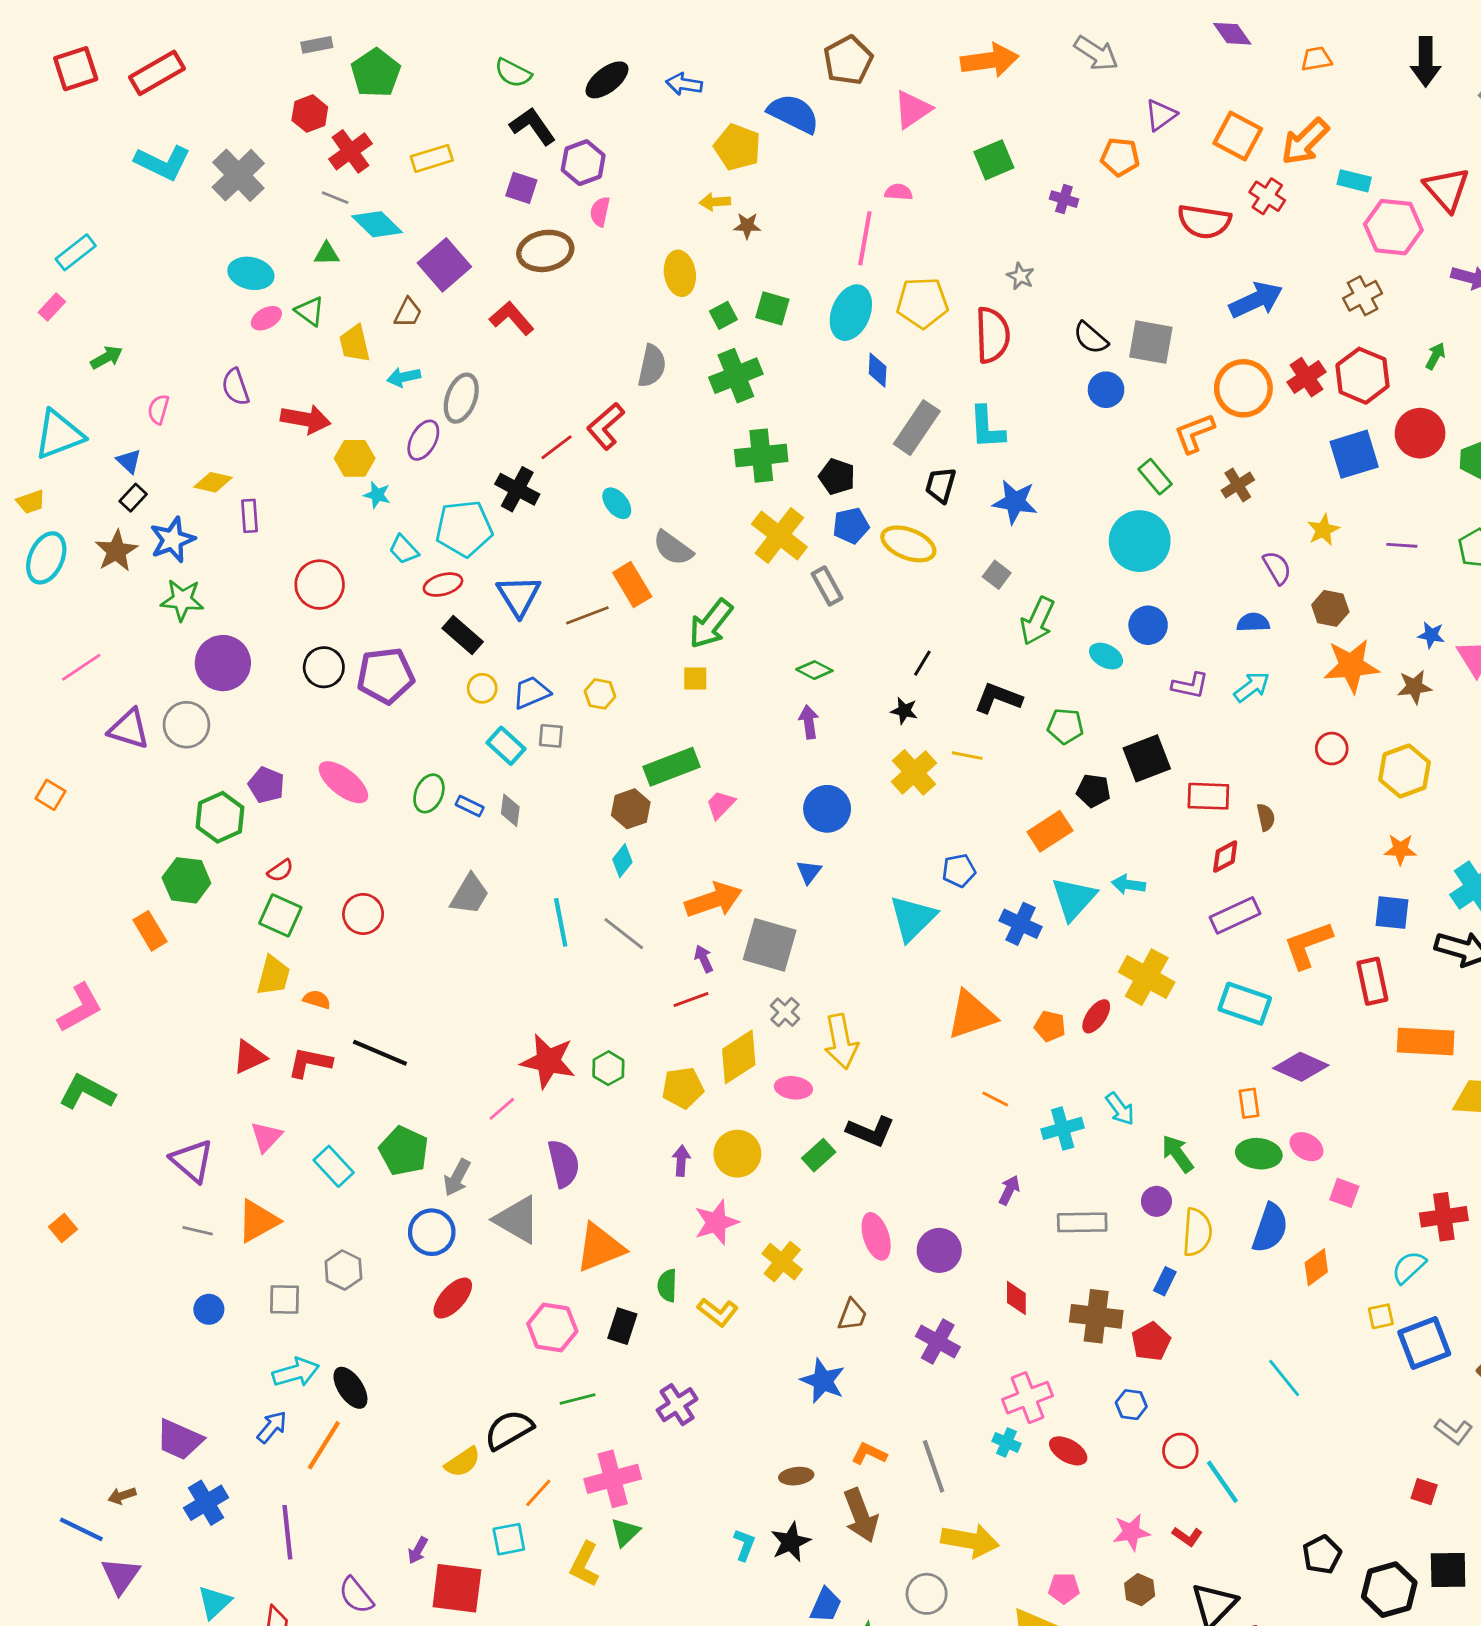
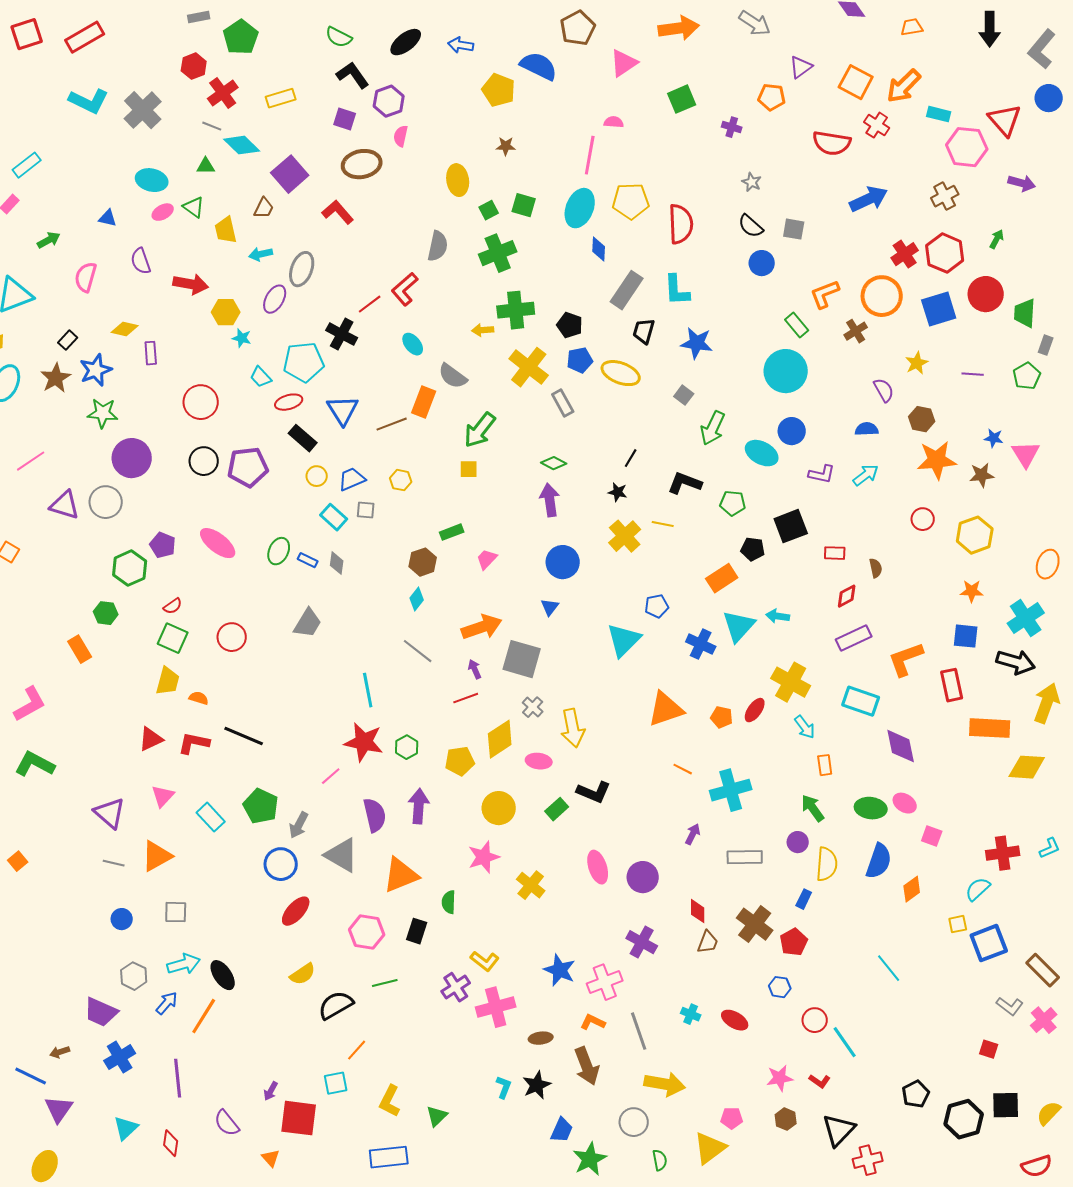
yellow arrow: (715, 202) -> (483, 330), moved
gray star: (1021, 276) -> (752, 182), moved
gray square: (1151, 342) -> (794, 229), size x0.7
orange circle: (1243, 388) -> (882, 296), moved
pink semicircle: (158, 409) -> (86, 277), size x1.4
blue triangle: (129, 461) -> (108, 218), moved, turned -30
orange rectangle: (632, 585) -> (424, 402), turned 52
cyan ellipse: (1106, 656) -> (762, 453), size x1.4
purple arrow: (809, 722) -> (550, 500), size x1.4
green rectangle: (671, 767) -> (452, 532), size x0.6
red rectangle: (1208, 796) -> (835, 553), size x0.7
green hexagon: (186, 880) -> (106, 613), size x0.7
cyan line: (561, 922) -> (368, 690), moved
purple diamond: (1301, 1067) -> (901, 746), turned 54
orange rectangle: (1249, 1103) -> (825, 765), moved
cyan arrow: (1120, 1109) -> (805, 727), moved
cyan cross: (1063, 1128) -> (731, 790), size x1.4
purple arrow: (681, 1161) -> (419, 806), moved, size x1.6
gray hexagon: (343, 1270) -> (134, 976), moved
yellow L-shape: (718, 1312) -> (485, 961), moved
brown trapezoid: (852, 1315) -> (708, 942), moved
brown cross: (1096, 1316) -> (755, 924), turned 30
pink cross: (1028, 1398) -> (605, 982), moved
yellow semicircle: (463, 1462) -> (303, 974), moved
pink cross: (613, 1479) -> (496, 1007), moved
green triangle: (625, 1532) -> (437, 1116), moved

